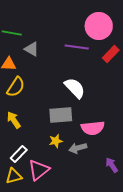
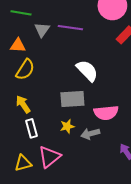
purple line: (77, 47) -> (70, 28), moved
gray triangle: (32, 49) -> (42, 30), turned 35
white rectangle: (19, 154) -> (32, 128), moved, turned -60

